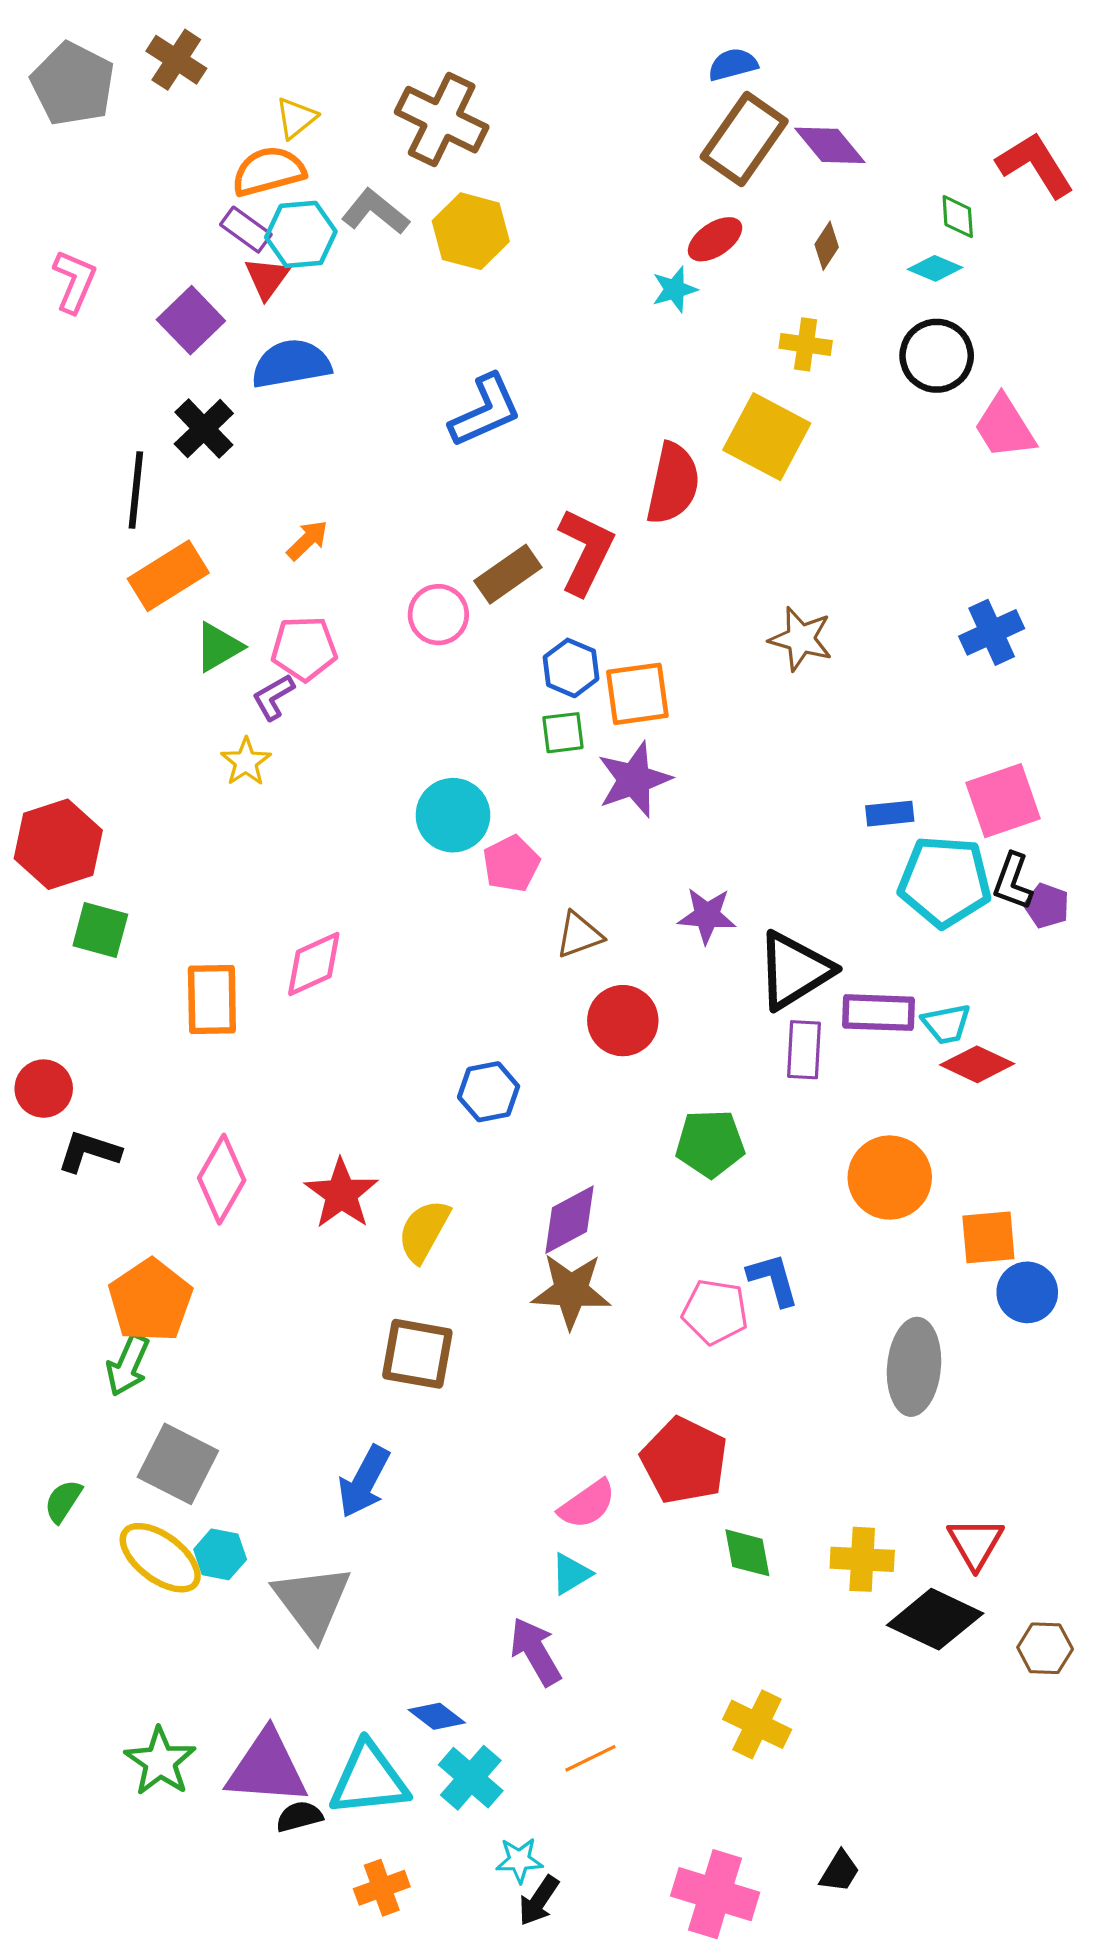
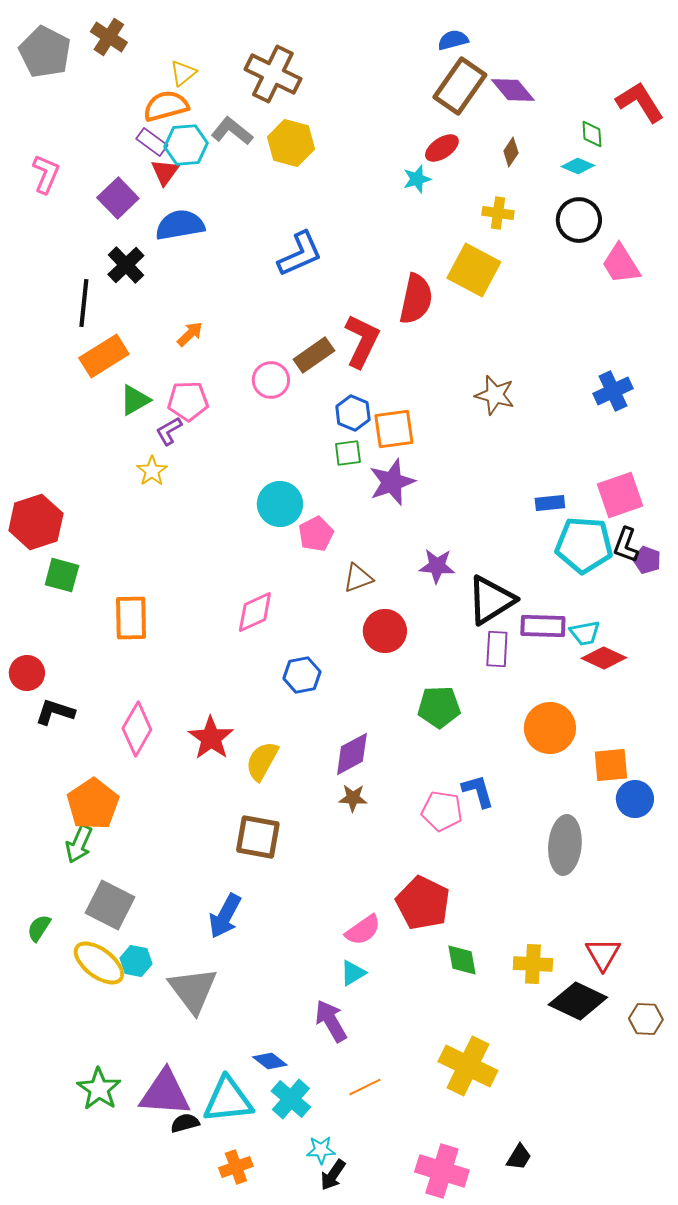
pink diamond: (314, 964) -> (255, 612), moved
brown star: (571, 1291) -> (353, 798), size x0.6
yellow cross: (757, 1724) -> (468, 1066), size x1.4

